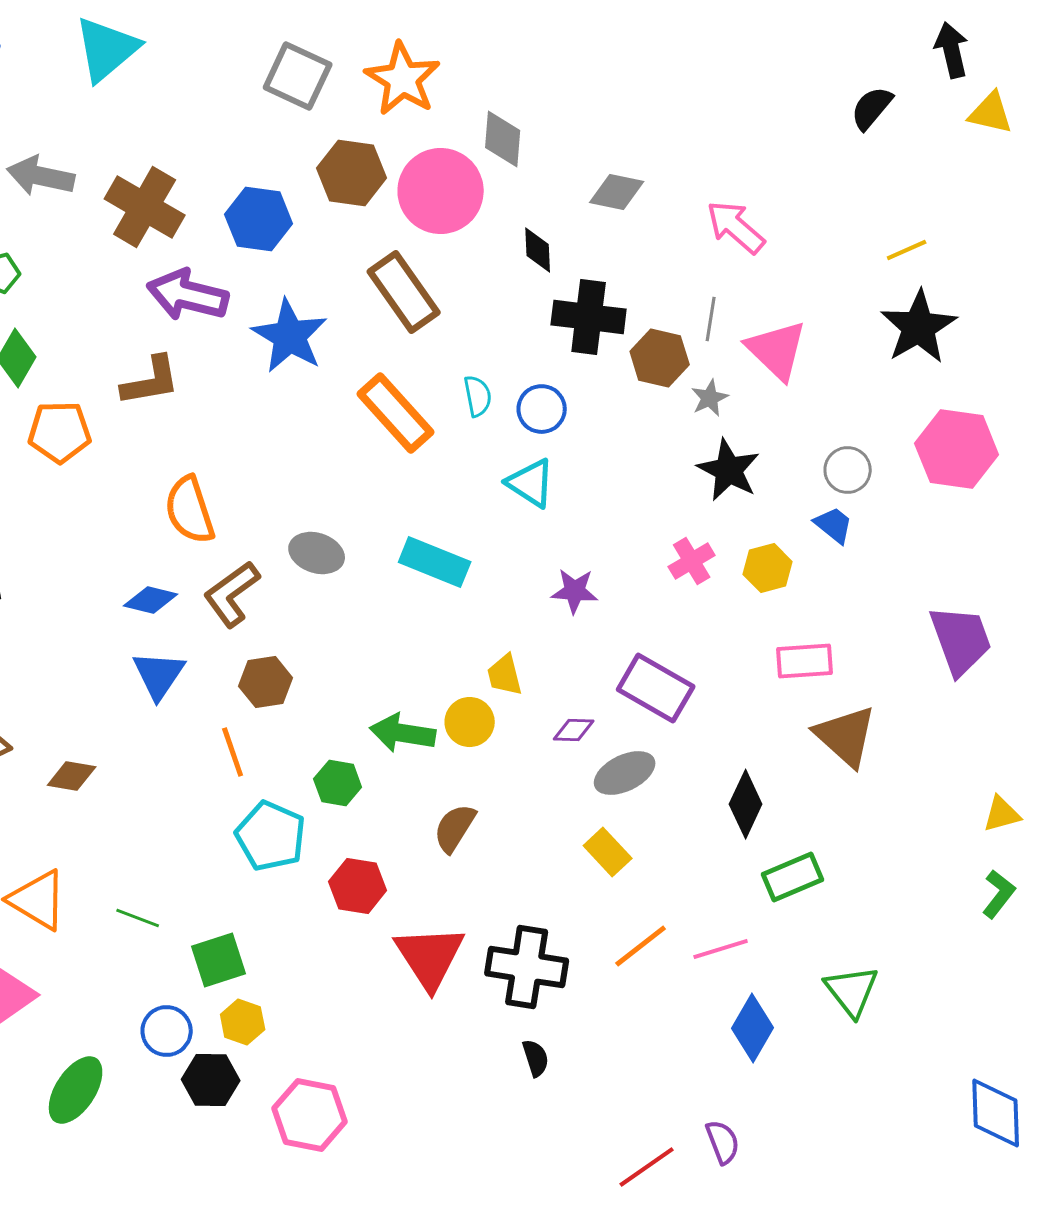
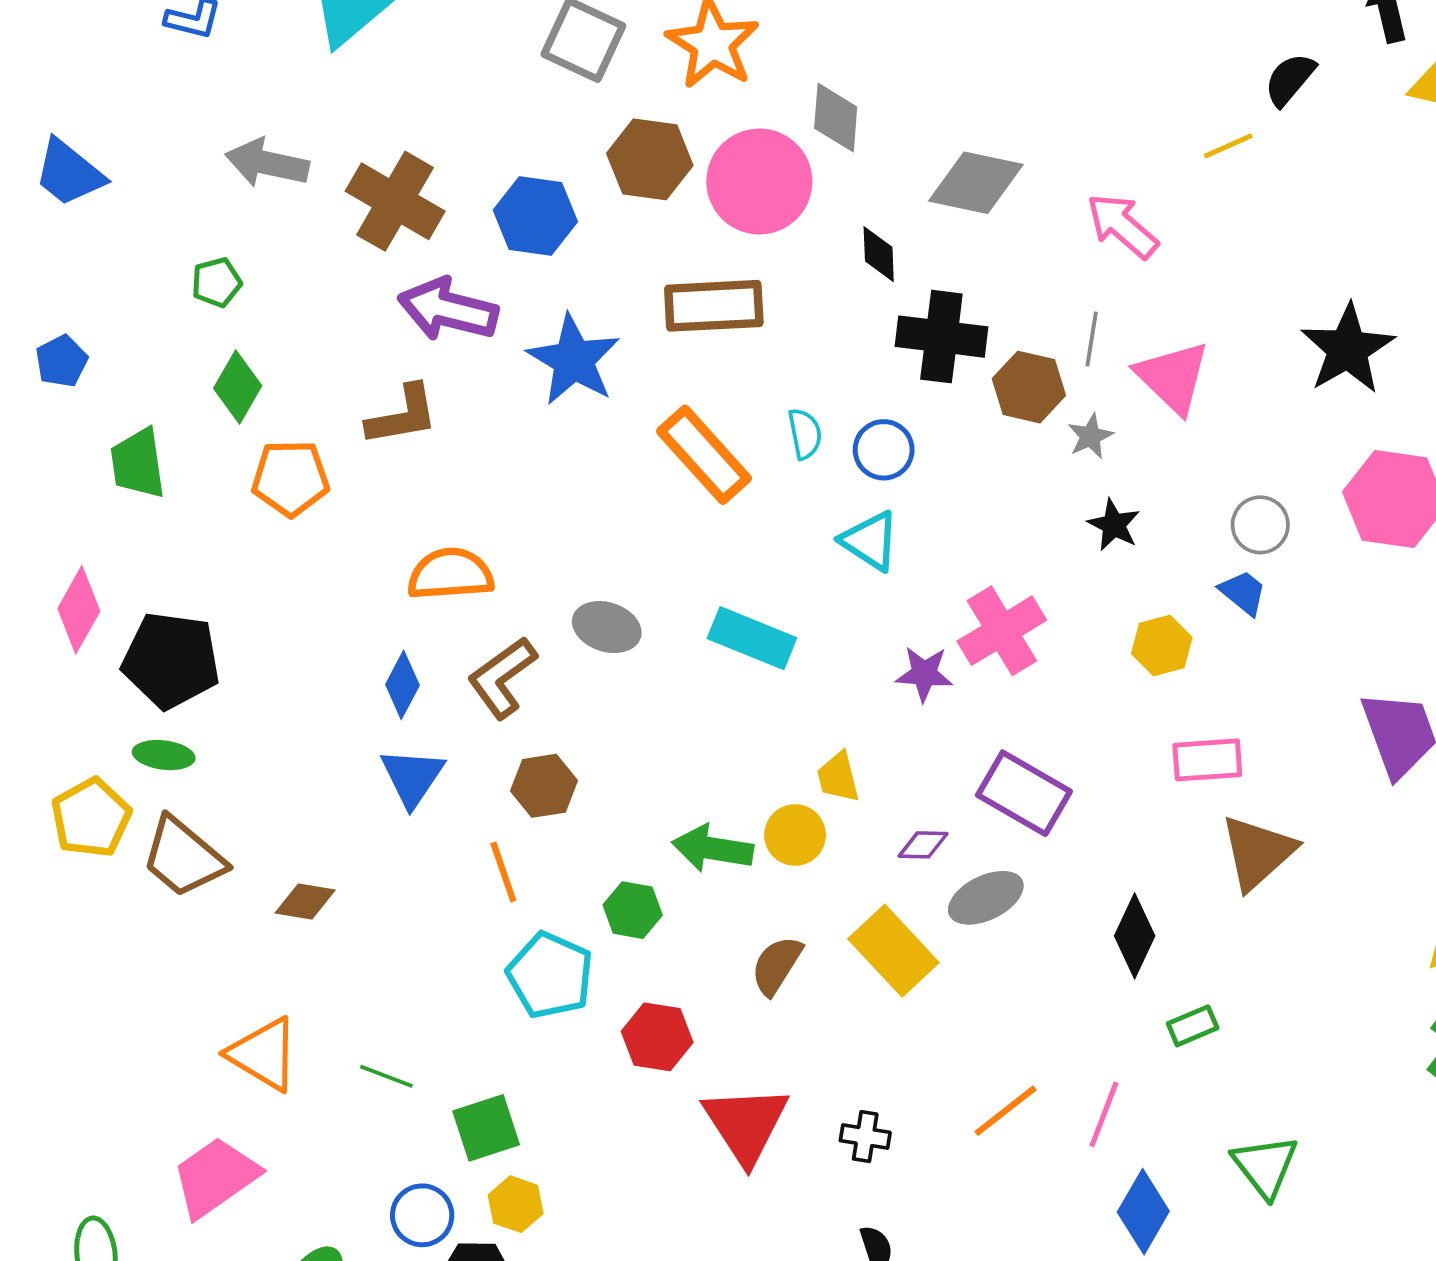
gray diamond: (617, 192) -> (976, 183), size x1.4
yellow line: (907, 250) -> (1228, 146), moved
brown rectangle: (404, 292) -> (714, 306), turned -58
black star: (729, 470) -> (1114, 525), size x0.7
orange semicircle: (190, 510) -> (450, 574), turned 104
pink cross: (692, 561) -> (1002, 631), moved, size x1.5
blue diamond: (151, 600) -> (402, 685), turned -76
brown triangle: (846, 736) -> (1258, 852), turned 36
yellow rectangle: (608, 852) -> (893, 951), moved, size x1.5
green rectangle: (793, 877) -> (1193, 1026), size x0.7
pink line: (721, 949) -> (1104, 1114), turned -52
black cross: (527, 967) -> (865, 1137), size x0.5

